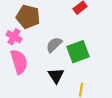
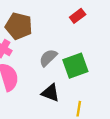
black triangle: (56, 76) -> (50, 93), turned -36

